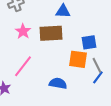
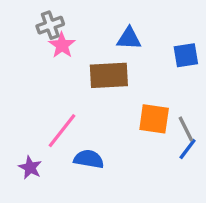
pink star: (23, 31) -> (62, 45), moved
blue square: (89, 42) -> (186, 55), moved
blue semicircle: (58, 83) -> (89, 159), moved

